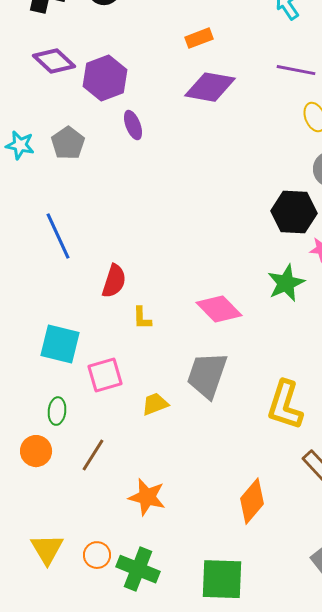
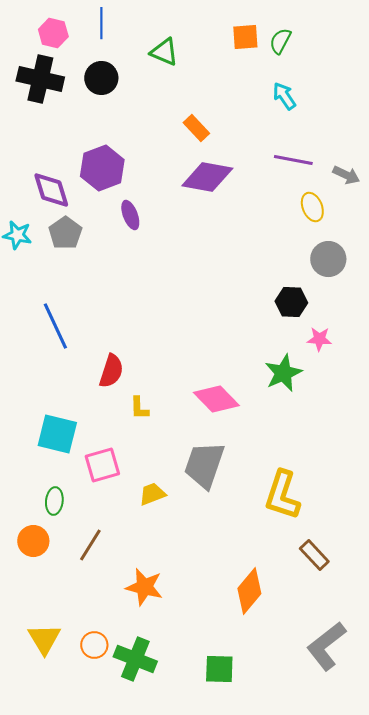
orange rectangle: (199, 38) -> (196, 128), turned 68
purple diamond: (54, 61) -> (51, 190), moved, turned 30
black hexagon: (294, 212) -> (291, 302), size x0.7
green square: (222, 579) -> (219, 669), size x0.7

